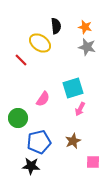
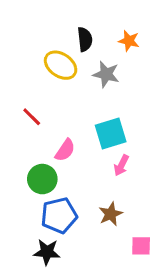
gray star: (87, 47) -> (106, 74), moved
red line: (21, 60) -> (32, 117), moved
green circle: (18, 118) -> (42, 179), moved

